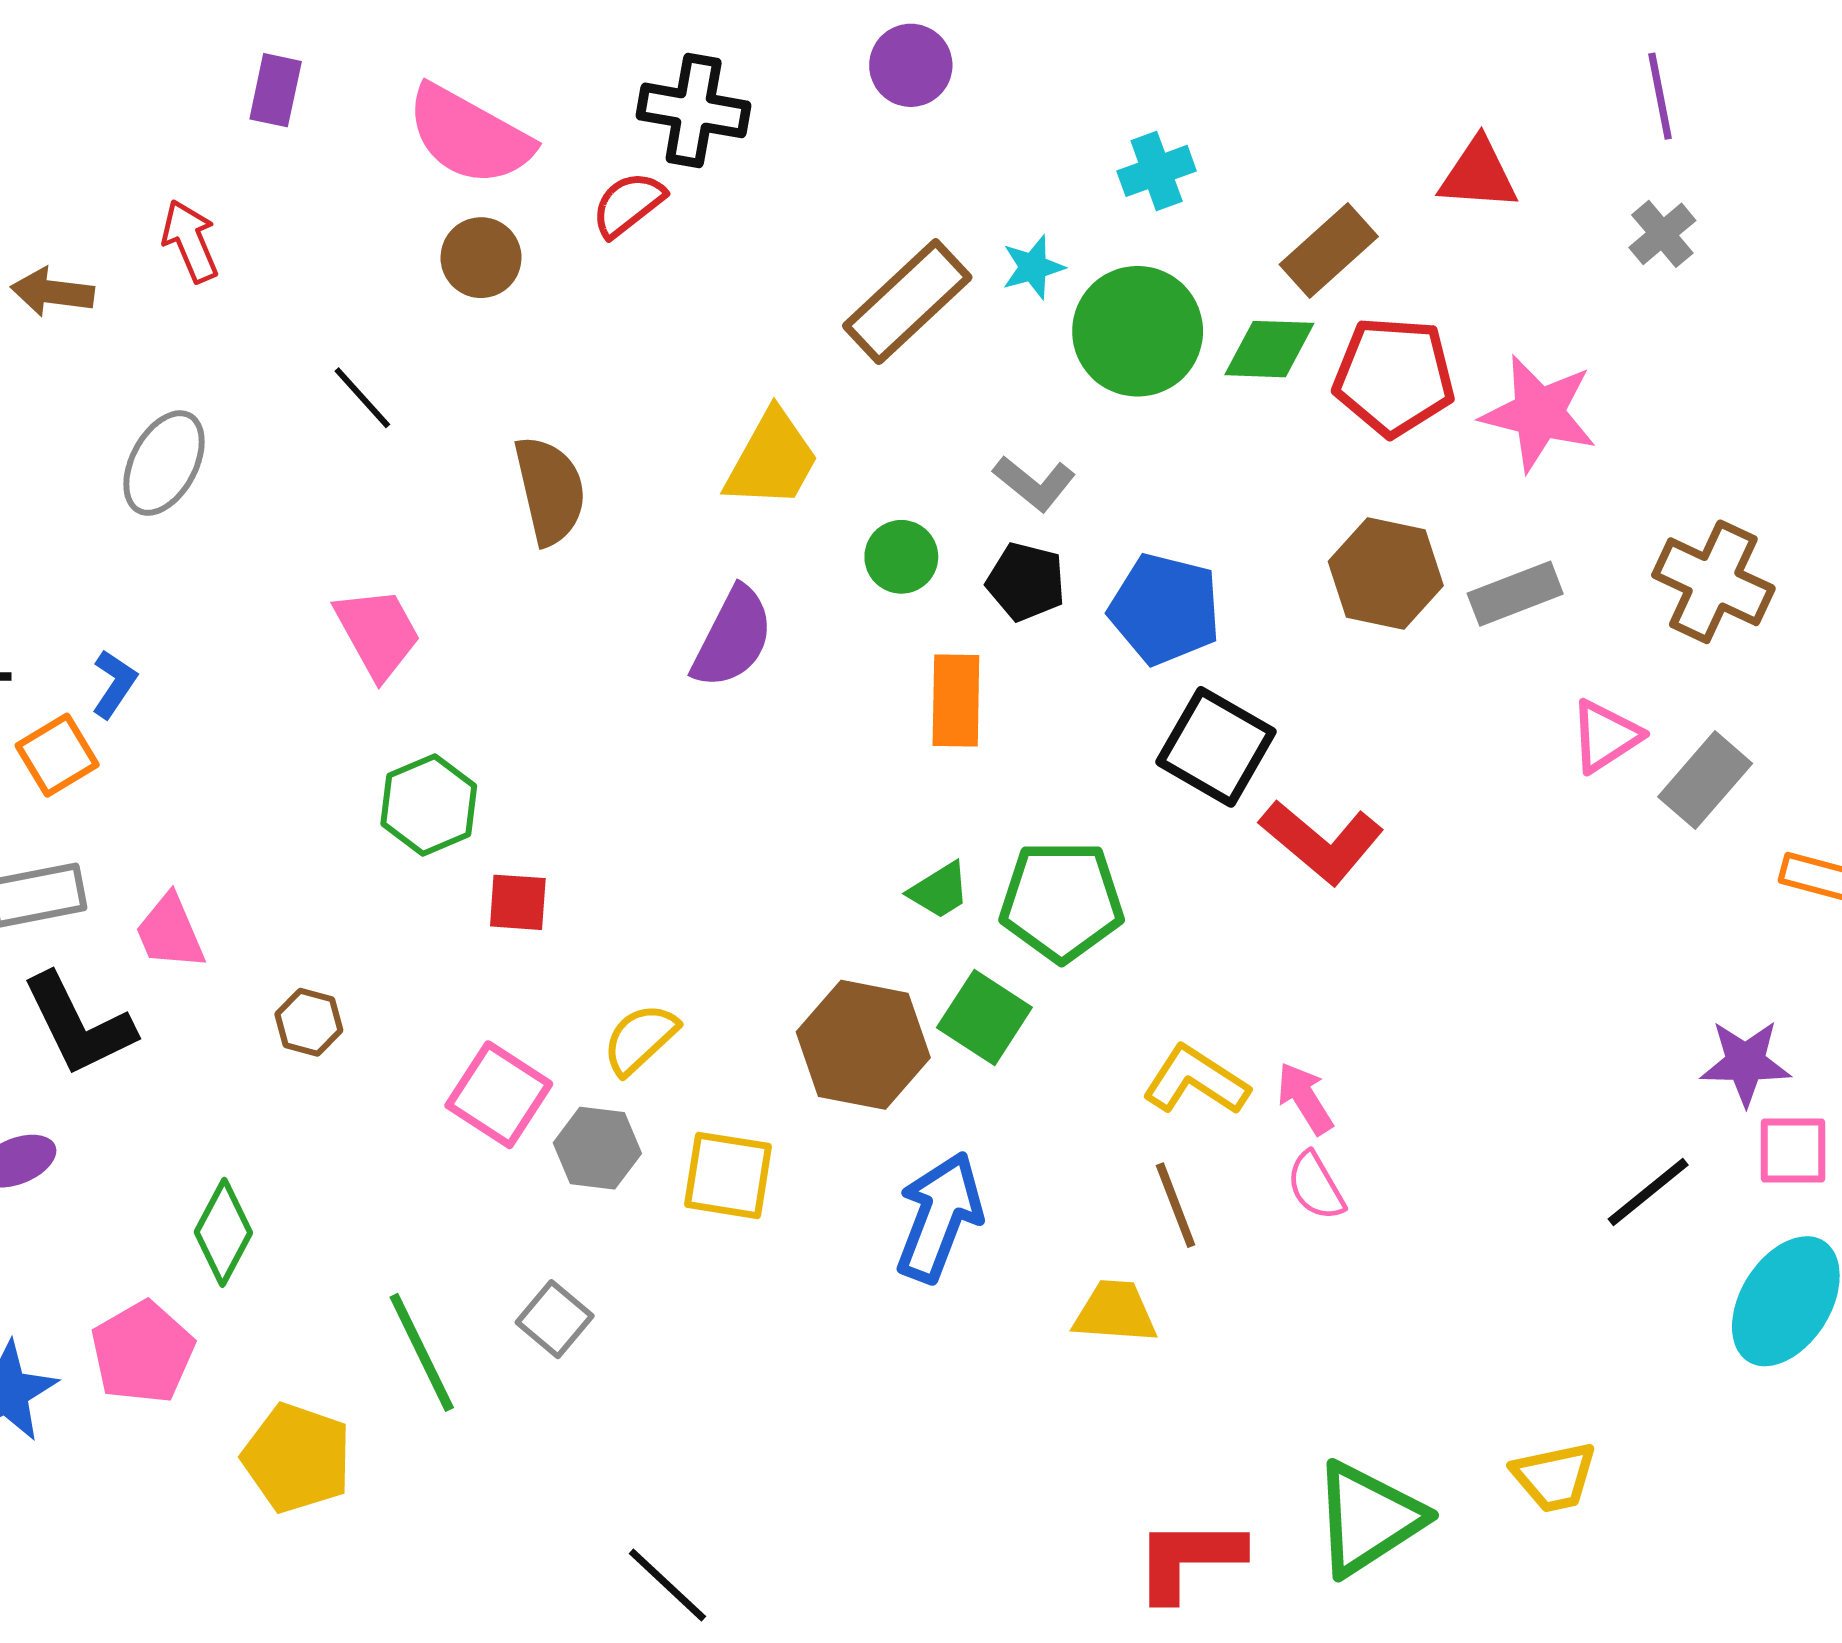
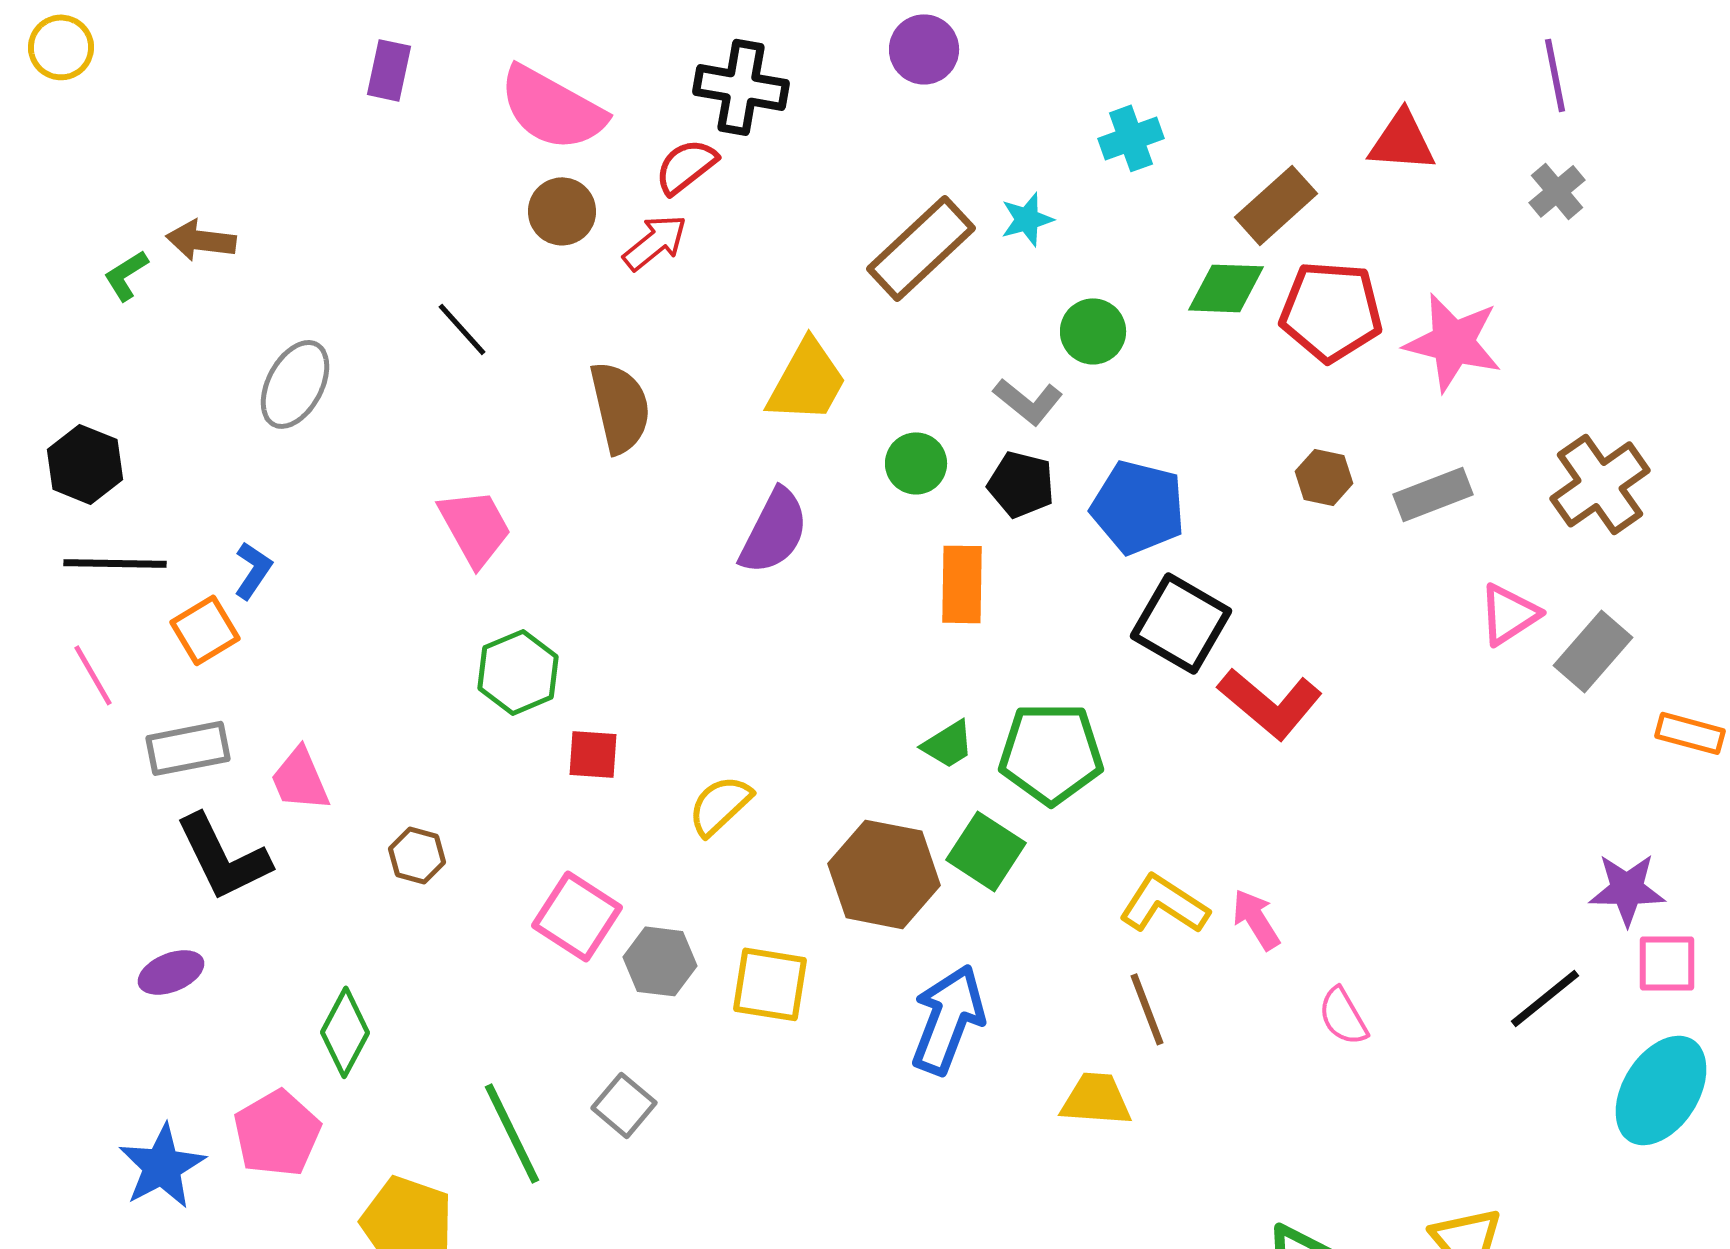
red arrow: (190, 241) -> (655, 242), moved, turned 74
green circle: (1138, 331) -> (1093, 331), moved, size x0.6
brown hexagon: (1386, 573) -> (1324, 477), size x0.6
brown cross: (1713, 582) -> (1600, 484), turned 30
yellow semicircle: (640, 1039) -> (720, 805), moved
pink semicircle: (1316, 1186) -> (1343, 1016), moved

